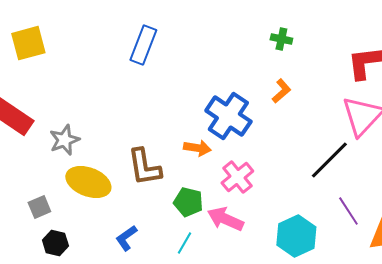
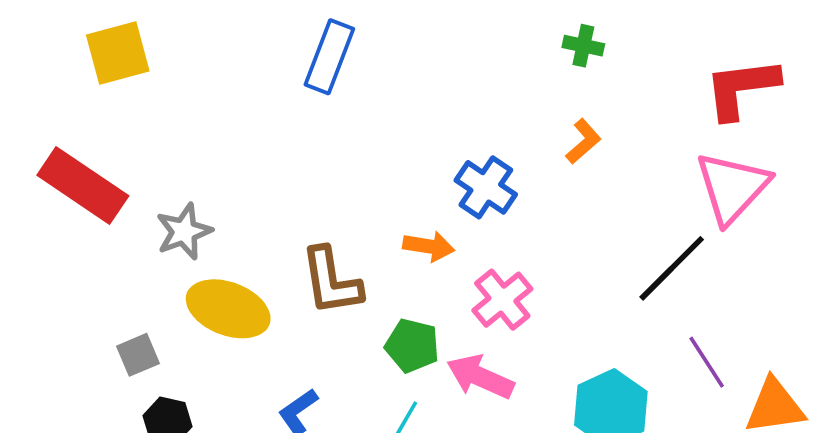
blue cross: (228, 116) -> (486, 187), size x0.7

